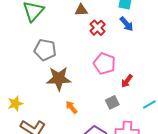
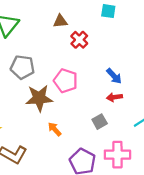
blue arrow: (127, 24) -> (114, 76), moved
pink pentagon: (104, 64) -> (66, 81), moved
red arrow: (127, 81) -> (114, 97), turned 48

